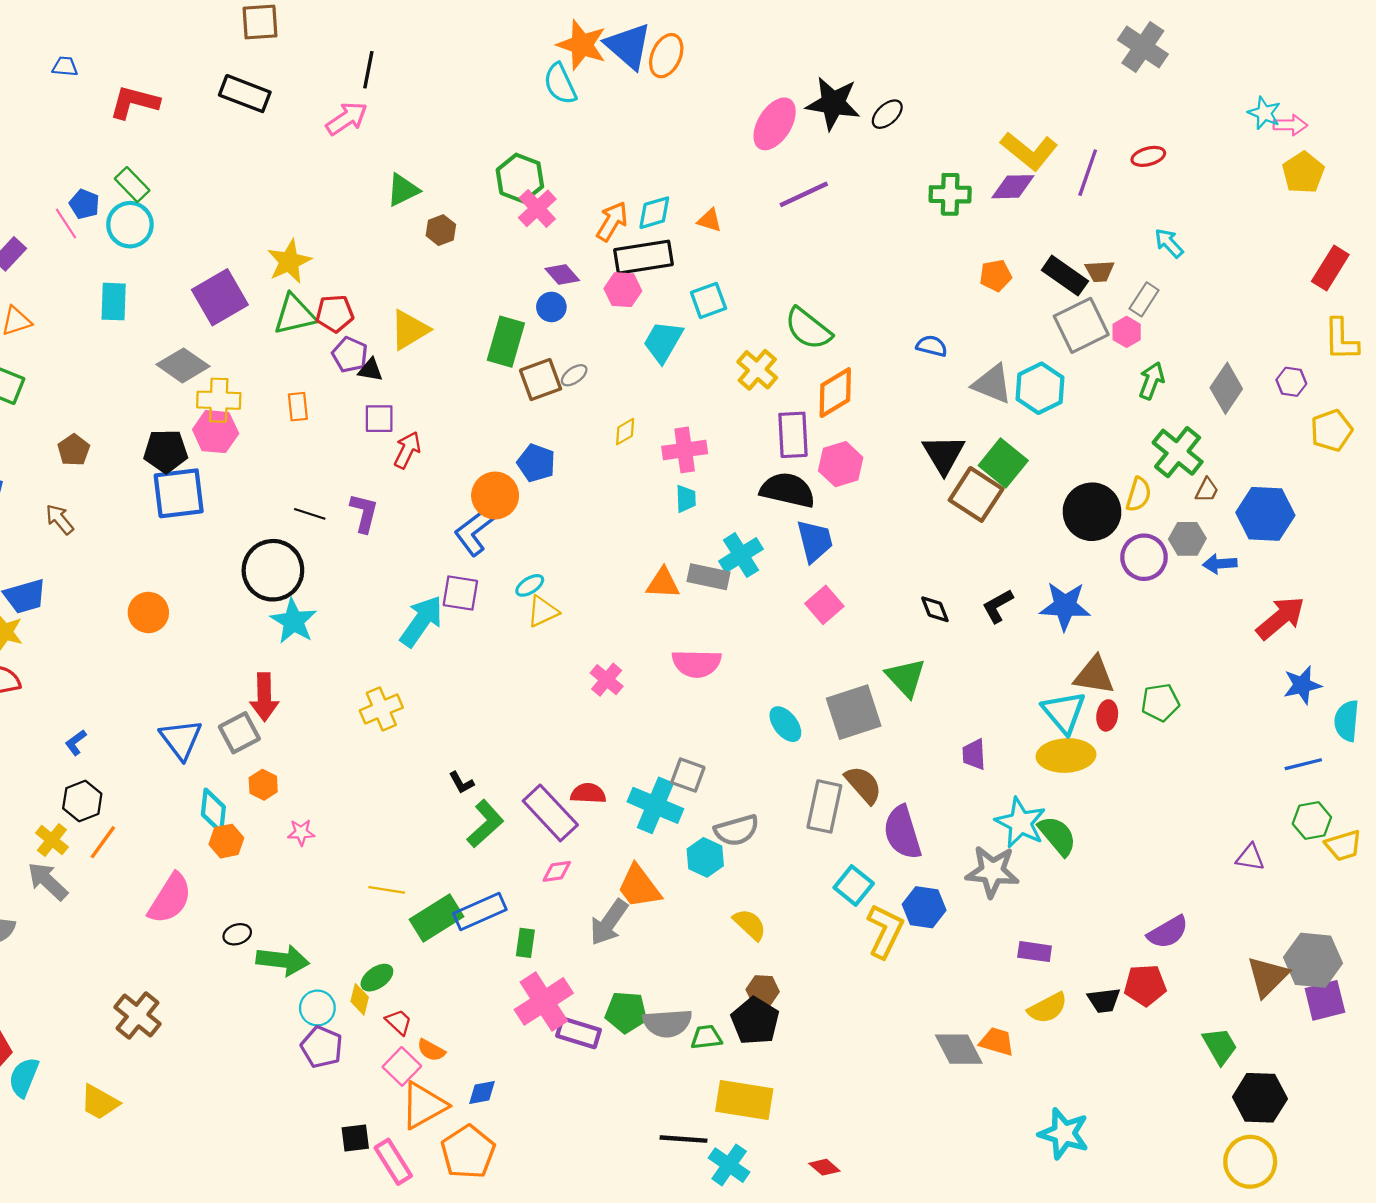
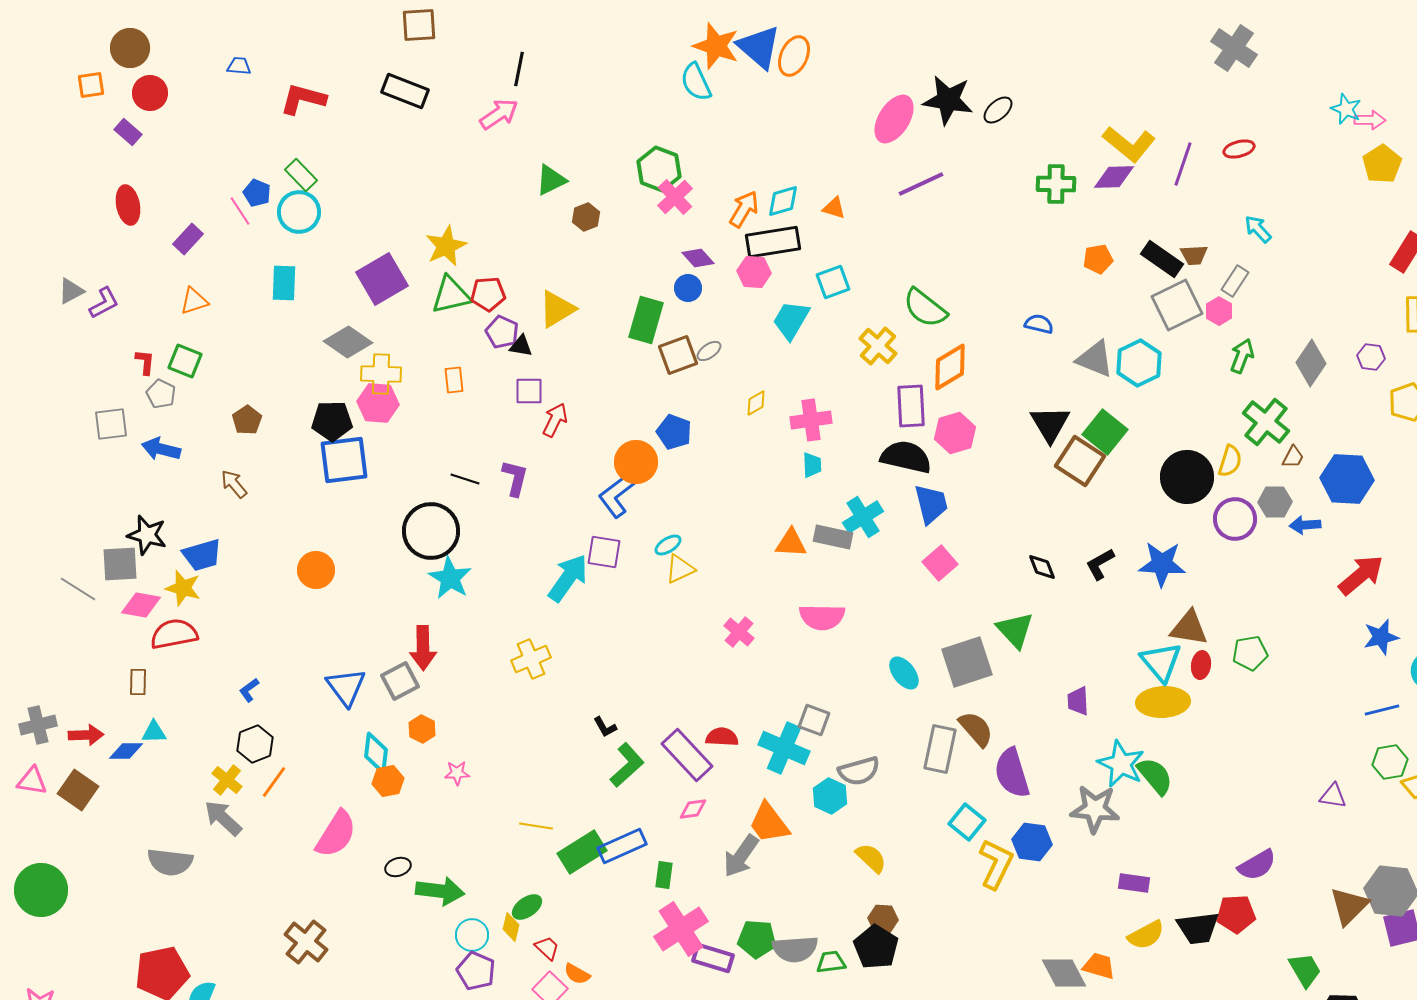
black trapezoid: (1104, 1000) -> (1198, 928), size x1.4

